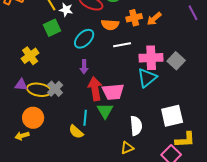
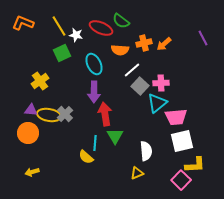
cyan ellipse: (84, 39) -> (94, 64), turned -70
white line: (122, 45) -> (132, 70), turned -30
pink cross: (151, 58) -> (161, 83), size x0.7
gray square: (176, 61) -> (140, 86), moved
purple arrow: (84, 67) -> (94, 92), size x1.5
pink trapezoid: (113, 92) -> (176, 117), moved
orange circle: (33, 118) -> (28, 133), moved
yellow arrow: (22, 136) -> (32, 172), moved

